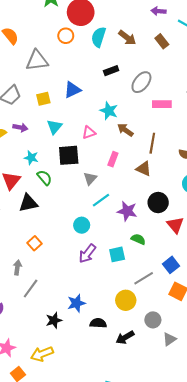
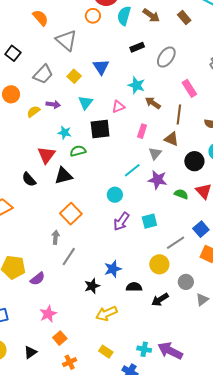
gray triangle: (37, 61) -> (66, 40), turned 50
blue triangle: (72, 90) -> (101, 67), turned -36
yellow square: (43, 99) -> (74, 76), turned -32
pink rectangle: (162, 104) -> (189, 88), moved, turned 60
green semicircle: (44, 178) -> (78, 151), turned -63
gray triangle: (90, 178) -> (155, 153), moved
black circle: (158, 203) -> (194, 161), moved
green semicircle: (138, 239) -> (181, 194), moved
orange square: (35, 243) -> (71, 214), size x1.5
yellow arrow: (42, 354) -> (106, 313), moved

